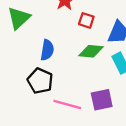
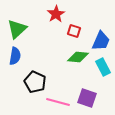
blue semicircle: (47, 50) -> (15, 56), moved
purple square: (102, 100) -> (87, 98), turned 30

